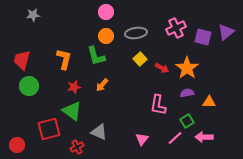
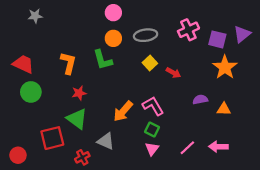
red trapezoid: (22, 60) -> (23, 64), turned 100
orange star: (187, 68) -> (225, 67), moved
orange arrow: (102, 85) -> (123, 111), moved, size x1.5
pink L-shape: (158, 105) -> (153, 106), moved, turned 140
green square: (187, 121) -> (152, 129), moved, turned -32

